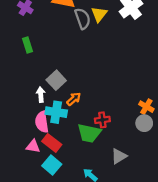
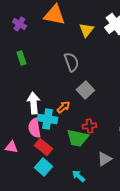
gray semicircle: (83, 19) -> (71, 62), moved
gray square: (56, 80) -> (85, 90), moved
white arrow: (41, 95) -> (33, 103), size x1.5
pink triangle: (33, 146) -> (11, 147), moved

